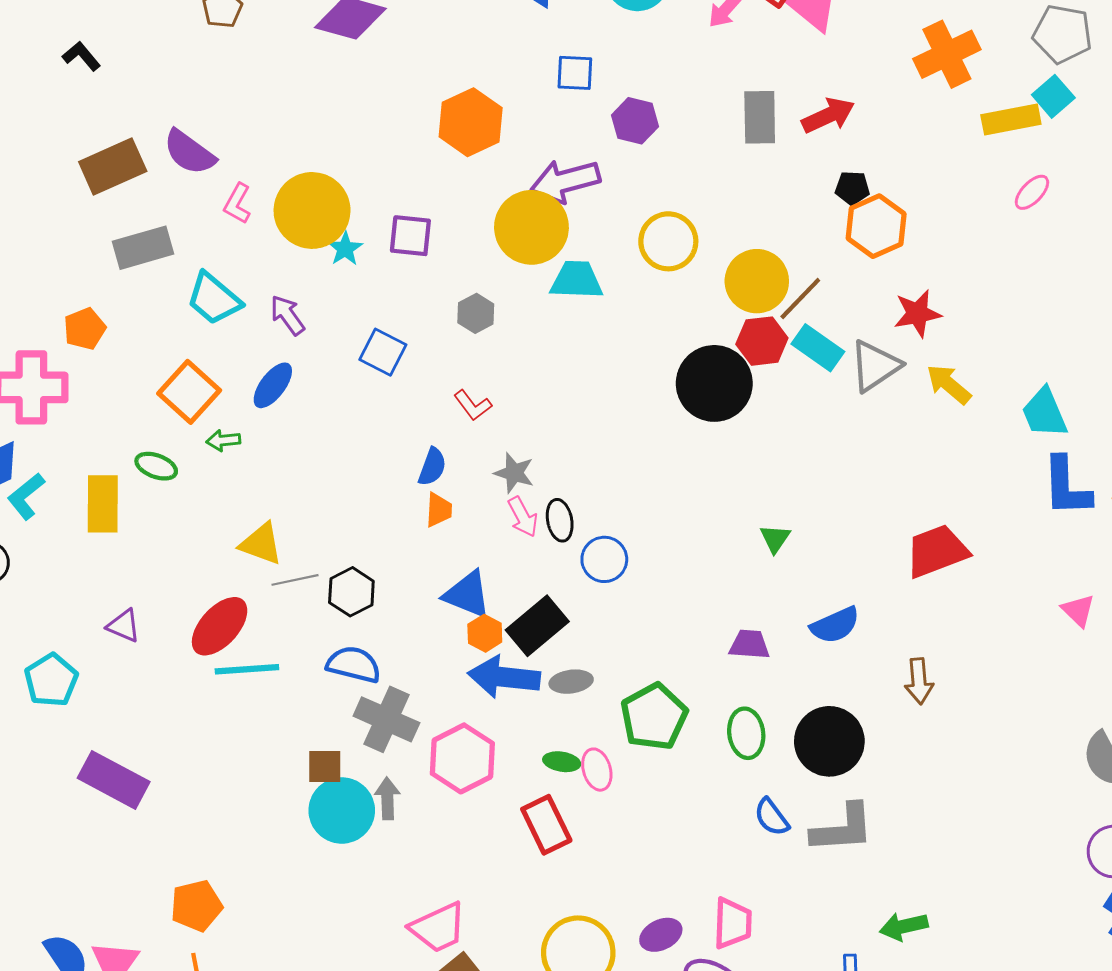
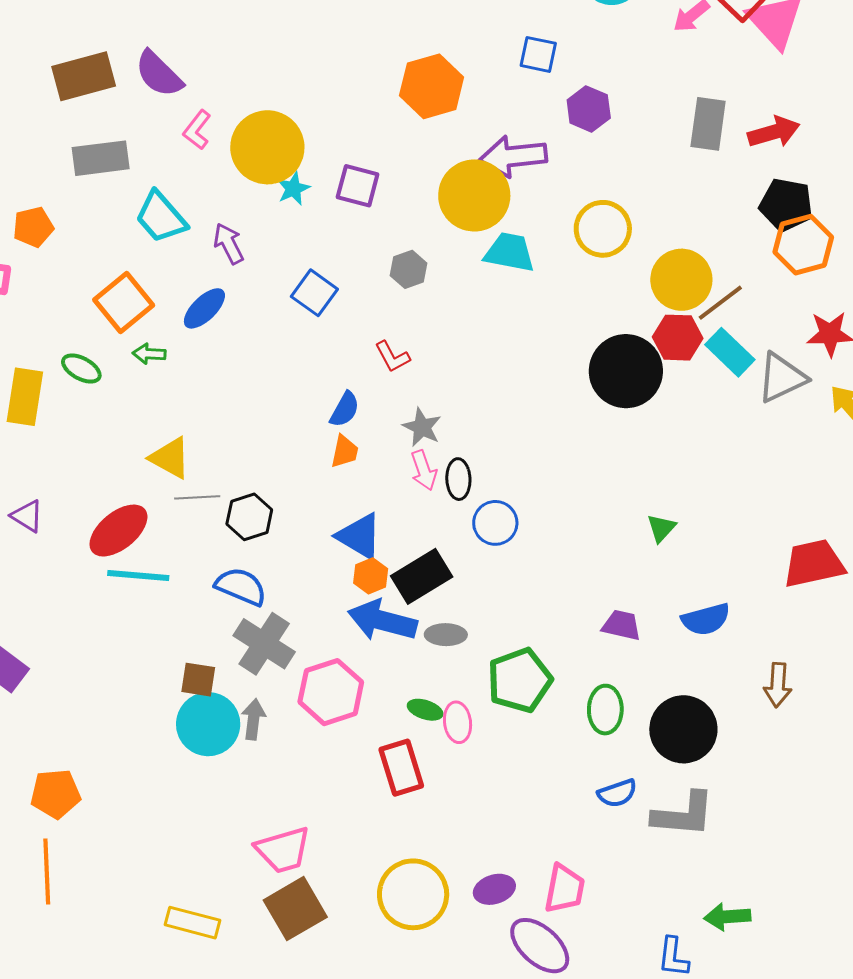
black pentagon: (852, 188) -> (786, 205), size x1.6
blue semicircle: (772, 817) -> (617, 793), turned -81

